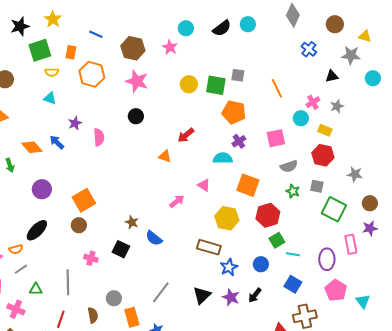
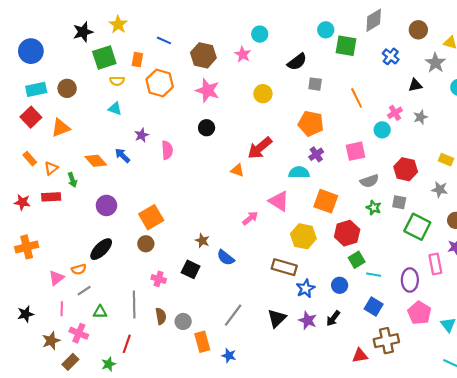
gray diamond: (293, 15) -> (374, 20), turned 35
black semicircle: (222, 28) -> (297, 62), moved
gray star: (351, 55) -> (435, 63), turned 30
green square: (216, 85) -> (346, 46), moved
yellow rectangle: (325, 130) -> (446, 160), moved
red arrow: (186, 135) -> (260, 148), size x1.4
pink triangle: (204, 185) -> (279, 201), size x1.5
brown semicircle: (93, 315) -> (161, 316), moved

